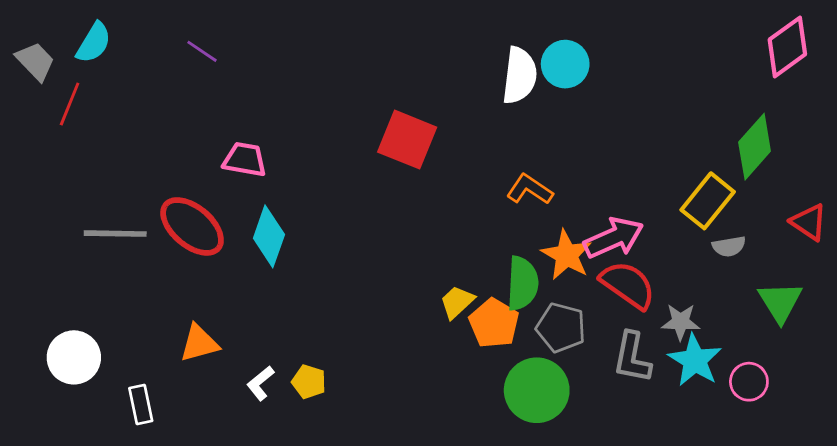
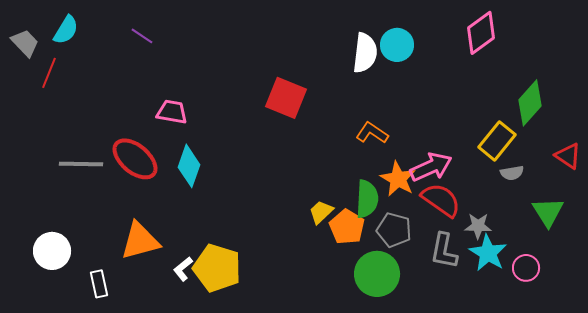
pink diamond: (787, 47) -> (481, 33), moved
orange triangle: (199, 343) -> (140, 241), size x1.4
yellow pentagon: (309, 382) -> (217, 268), size x2.0

